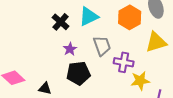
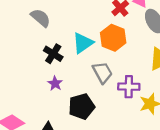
orange hexagon: (130, 17) -> (113, 38), moved
purple star: (70, 49) -> (55, 83), moved

